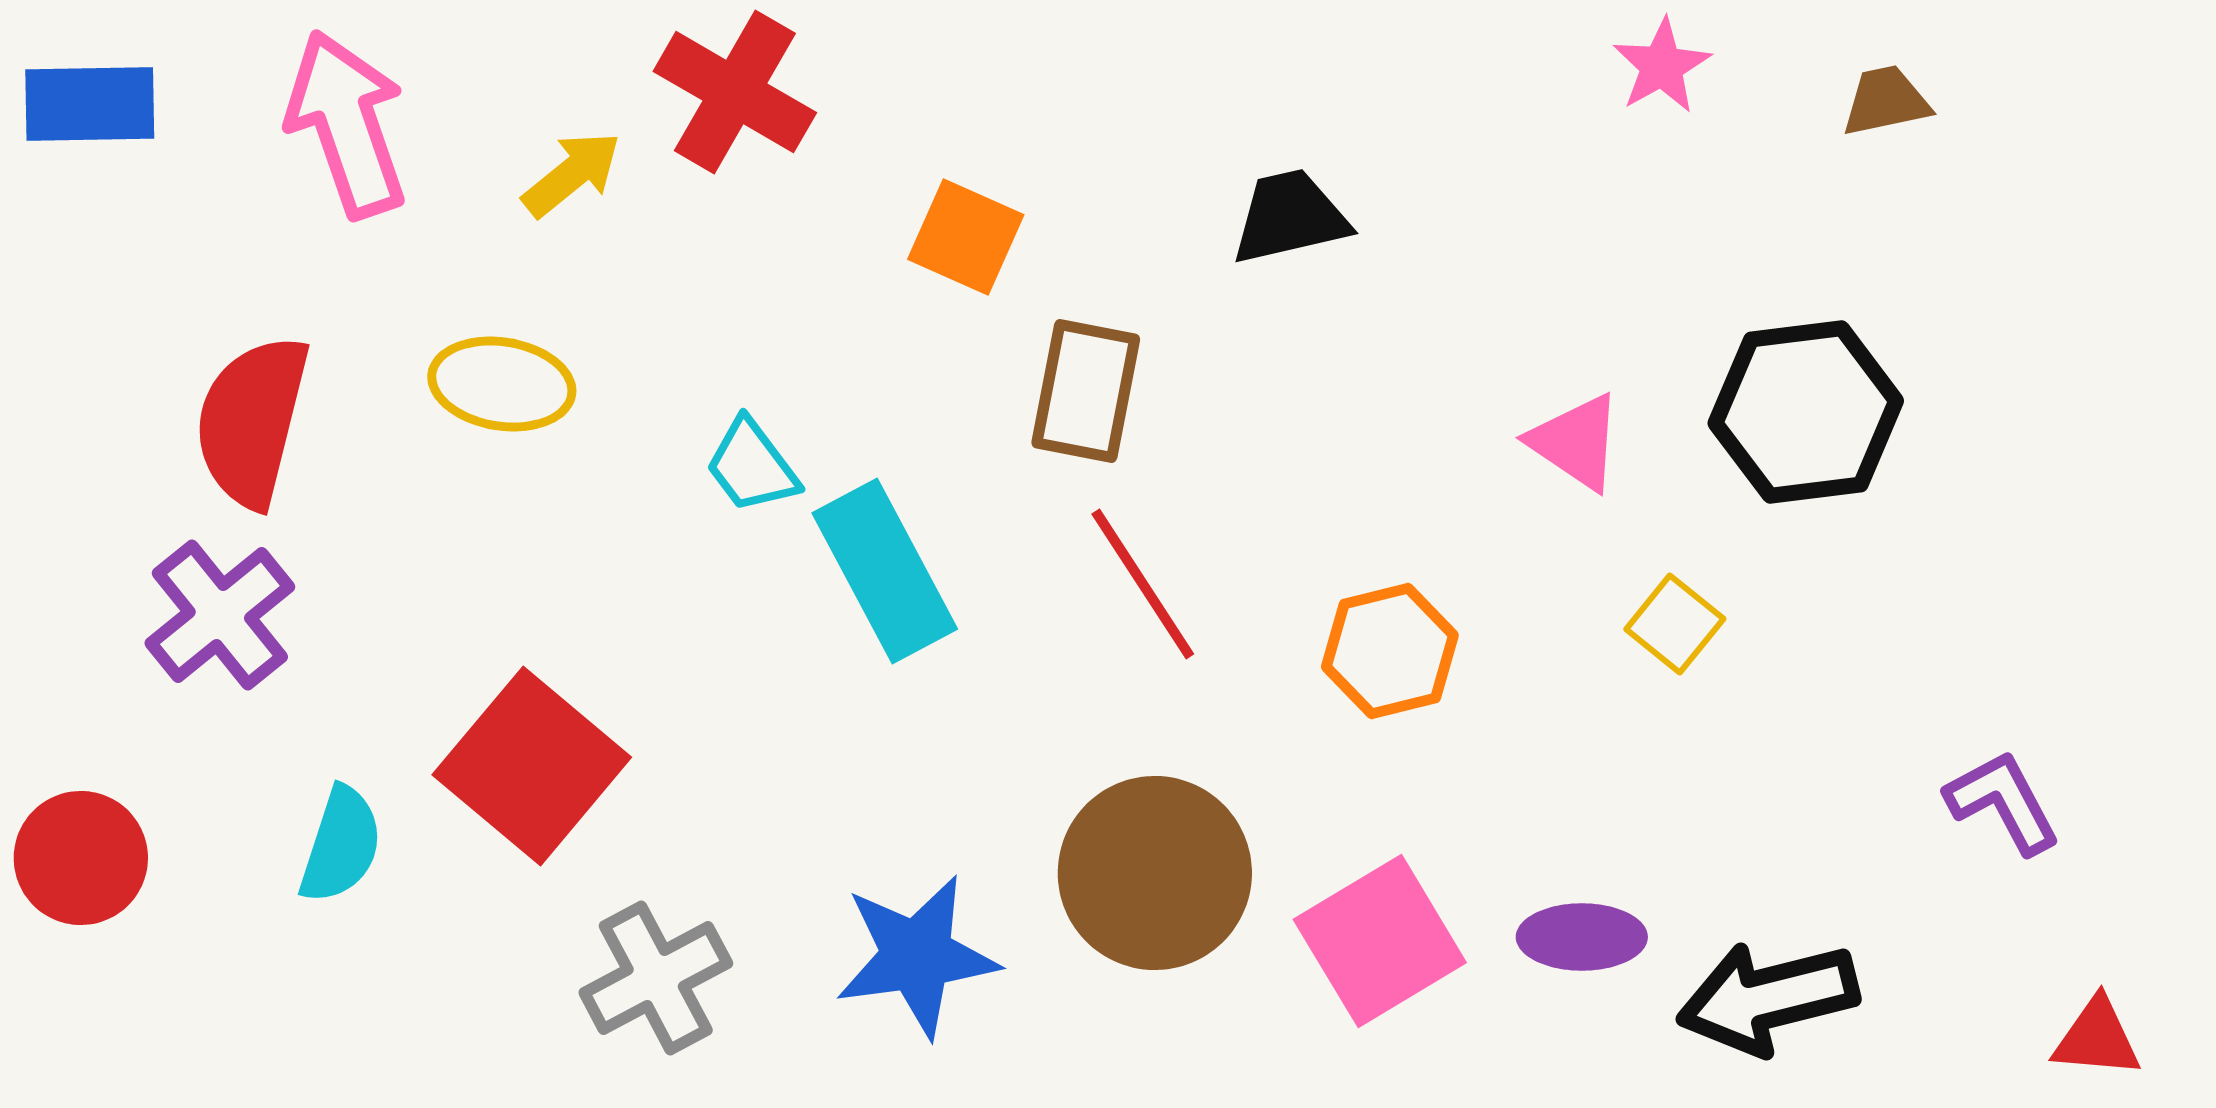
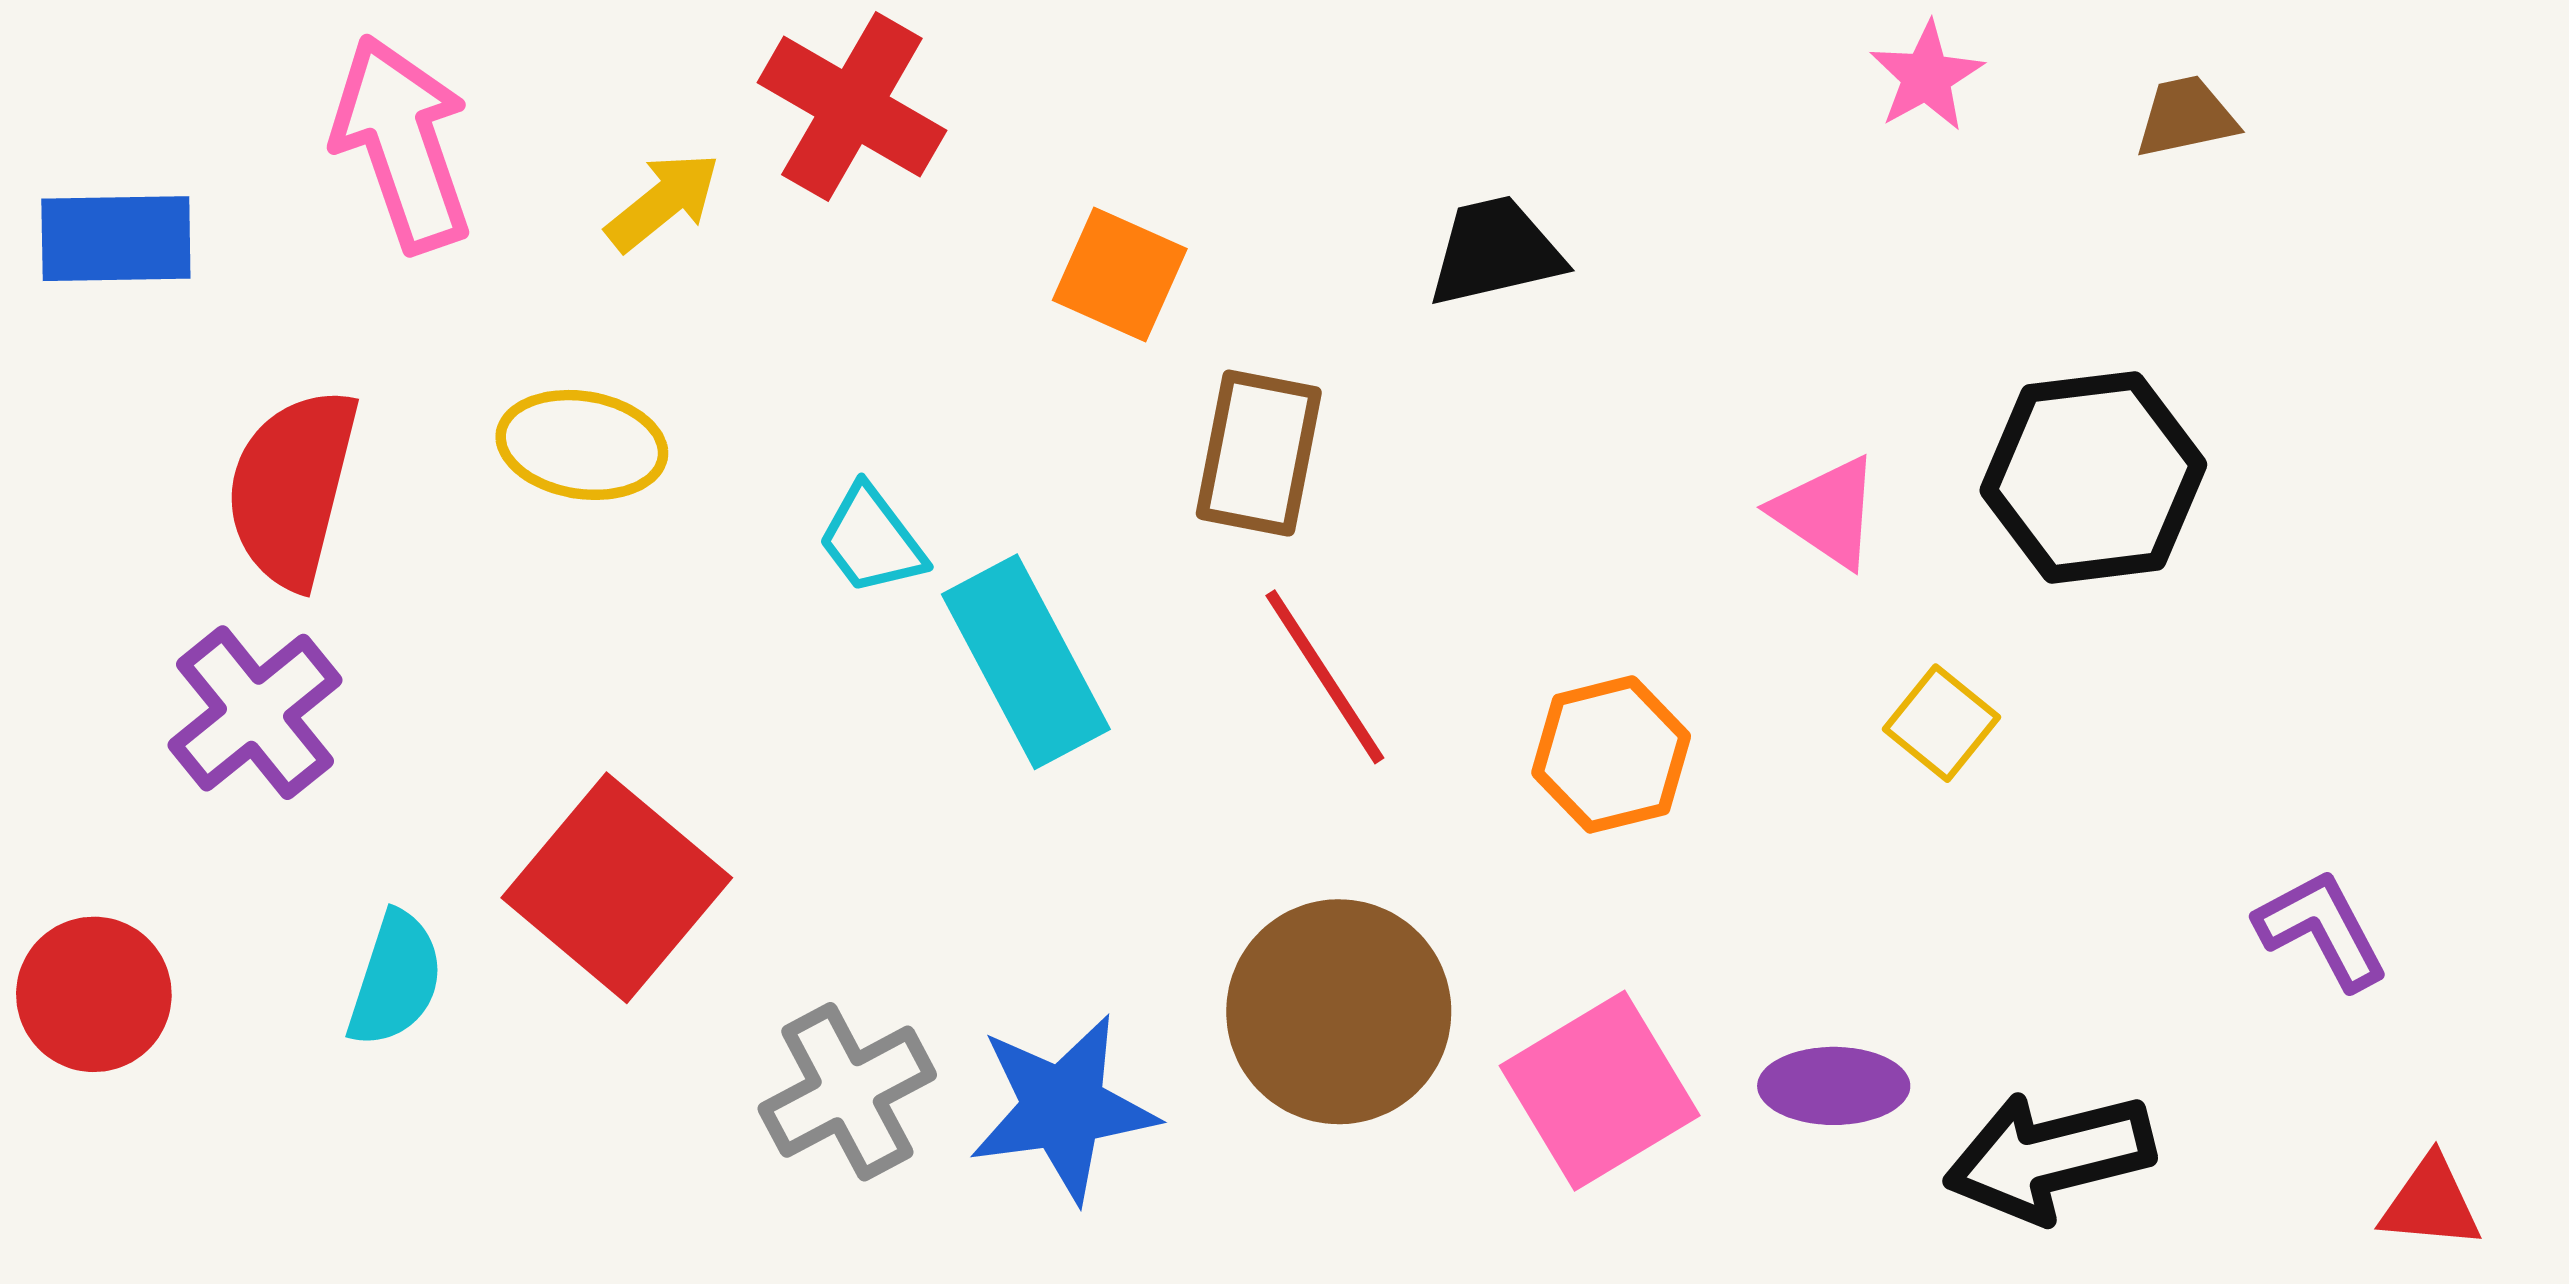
blue rectangle: (90, 104) -> (116, 239), moved
gray cross: (656, 978) -> (847, 1092), moved

